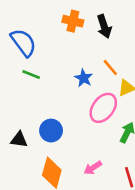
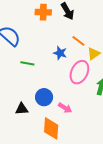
green line: (31, 74) -> (27, 63), moved
pink arrow: (93, 168) -> (65, 108), moved, turned -104

